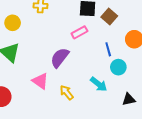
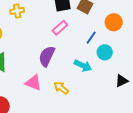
blue line: (108, 49) -> (91, 38), turned 64
cyan arrow: (99, 84) -> (83, 66), moved

